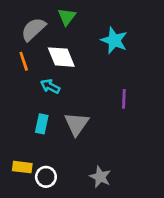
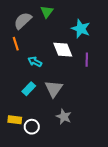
white diamond: (61, 57) -> (63, 50), moved
purple line: (124, 99) -> (87, 60), moved
cyan rectangle: (42, 124) -> (29, 89), turned 32
gray star: (100, 177) -> (64, 117), moved

